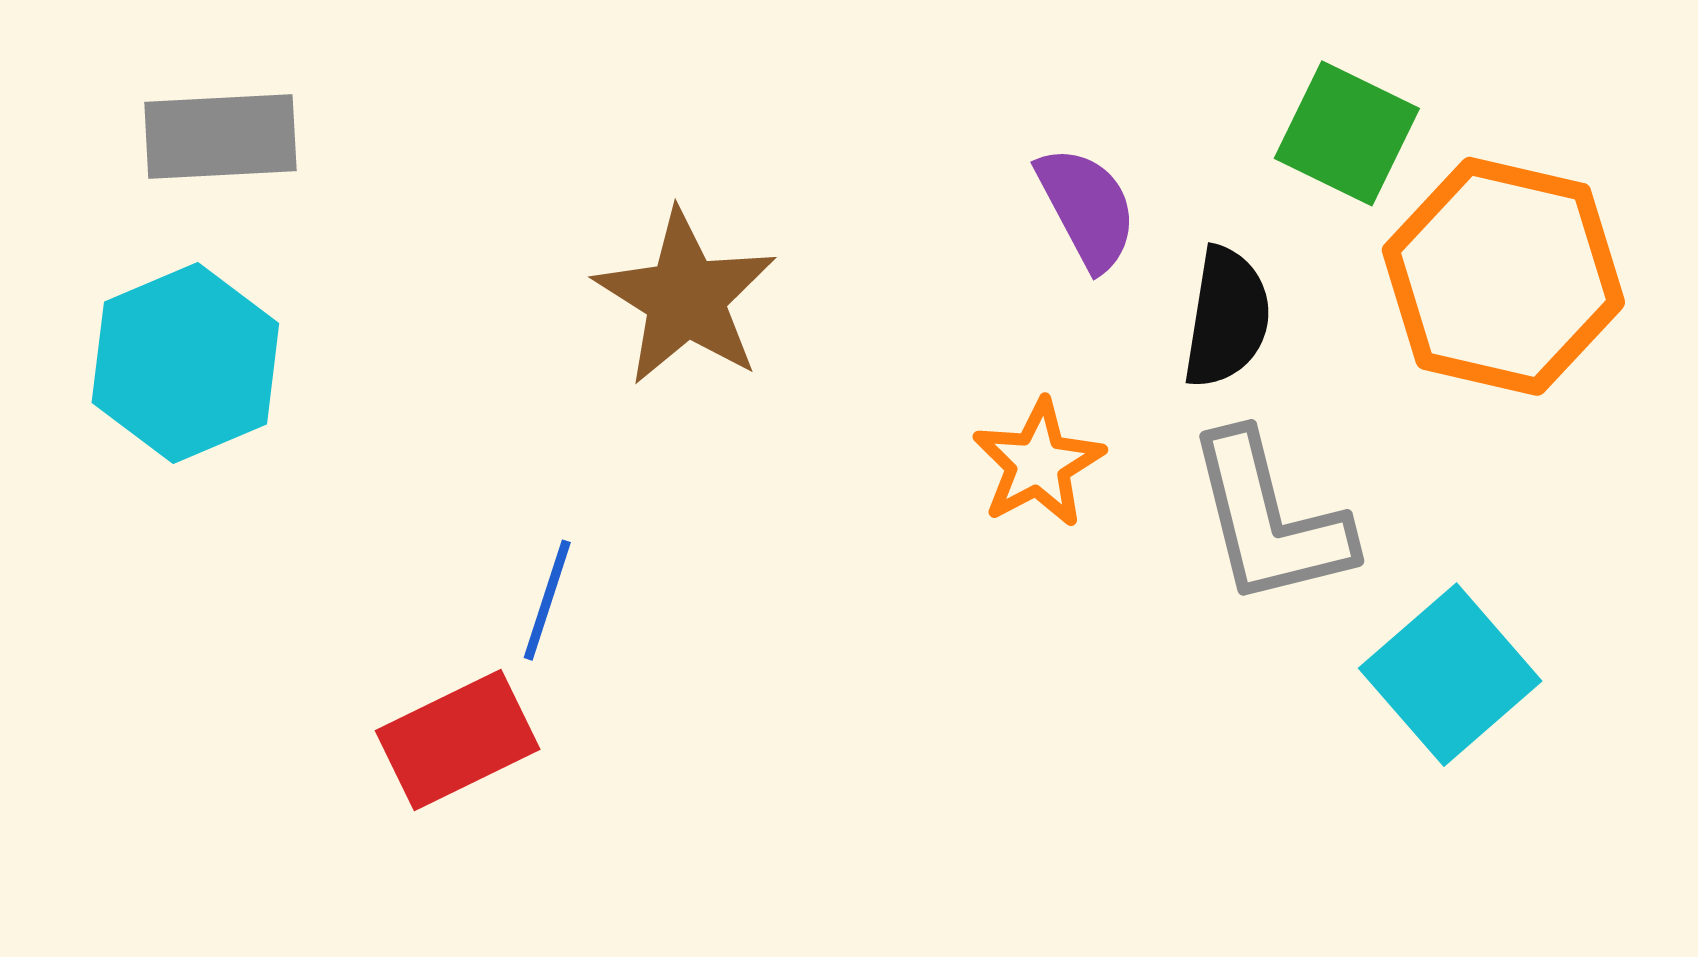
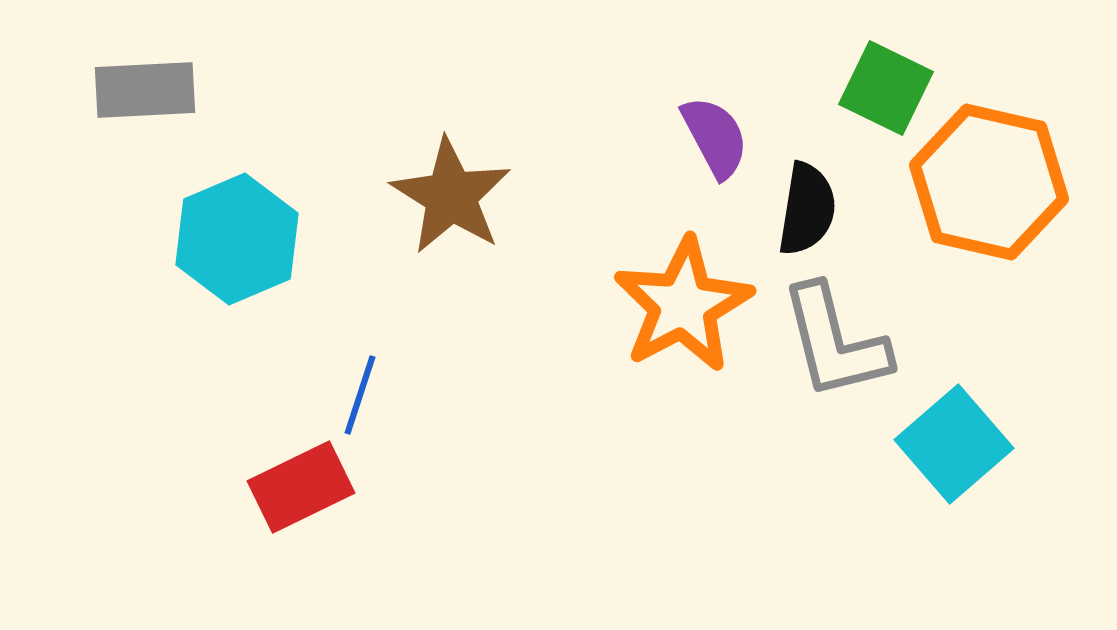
cyan hexagon: (185, 363) -> (237, 239), moved
orange star: (1038, 463) -> (683, 305), size x1.6

